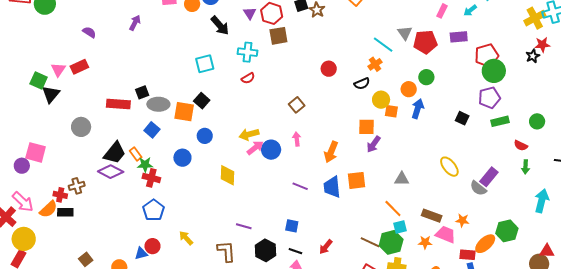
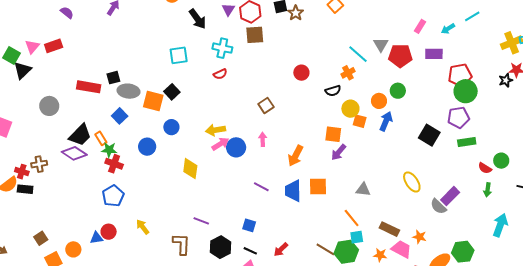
black square: (462, 118) -> (429, 135), size x1.5
green circle: (537, 121) -> (501, 161), moved

